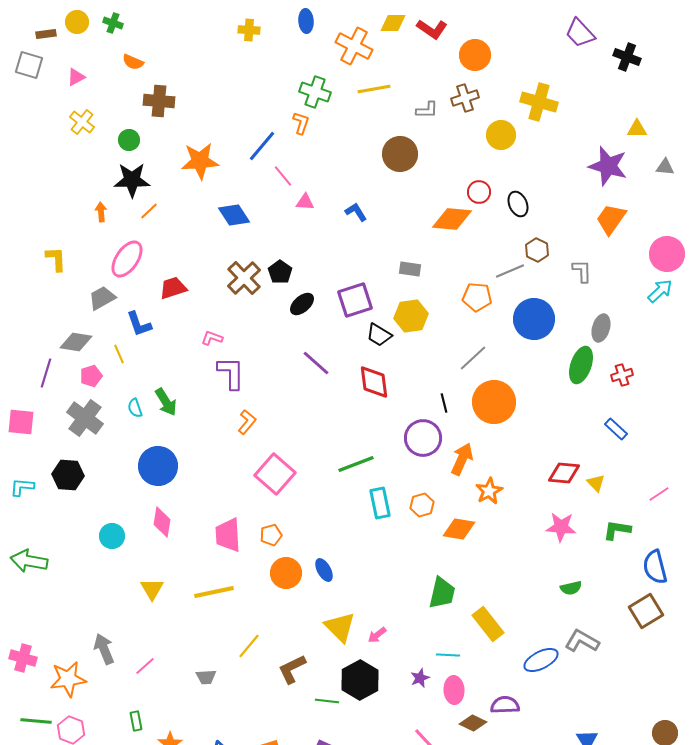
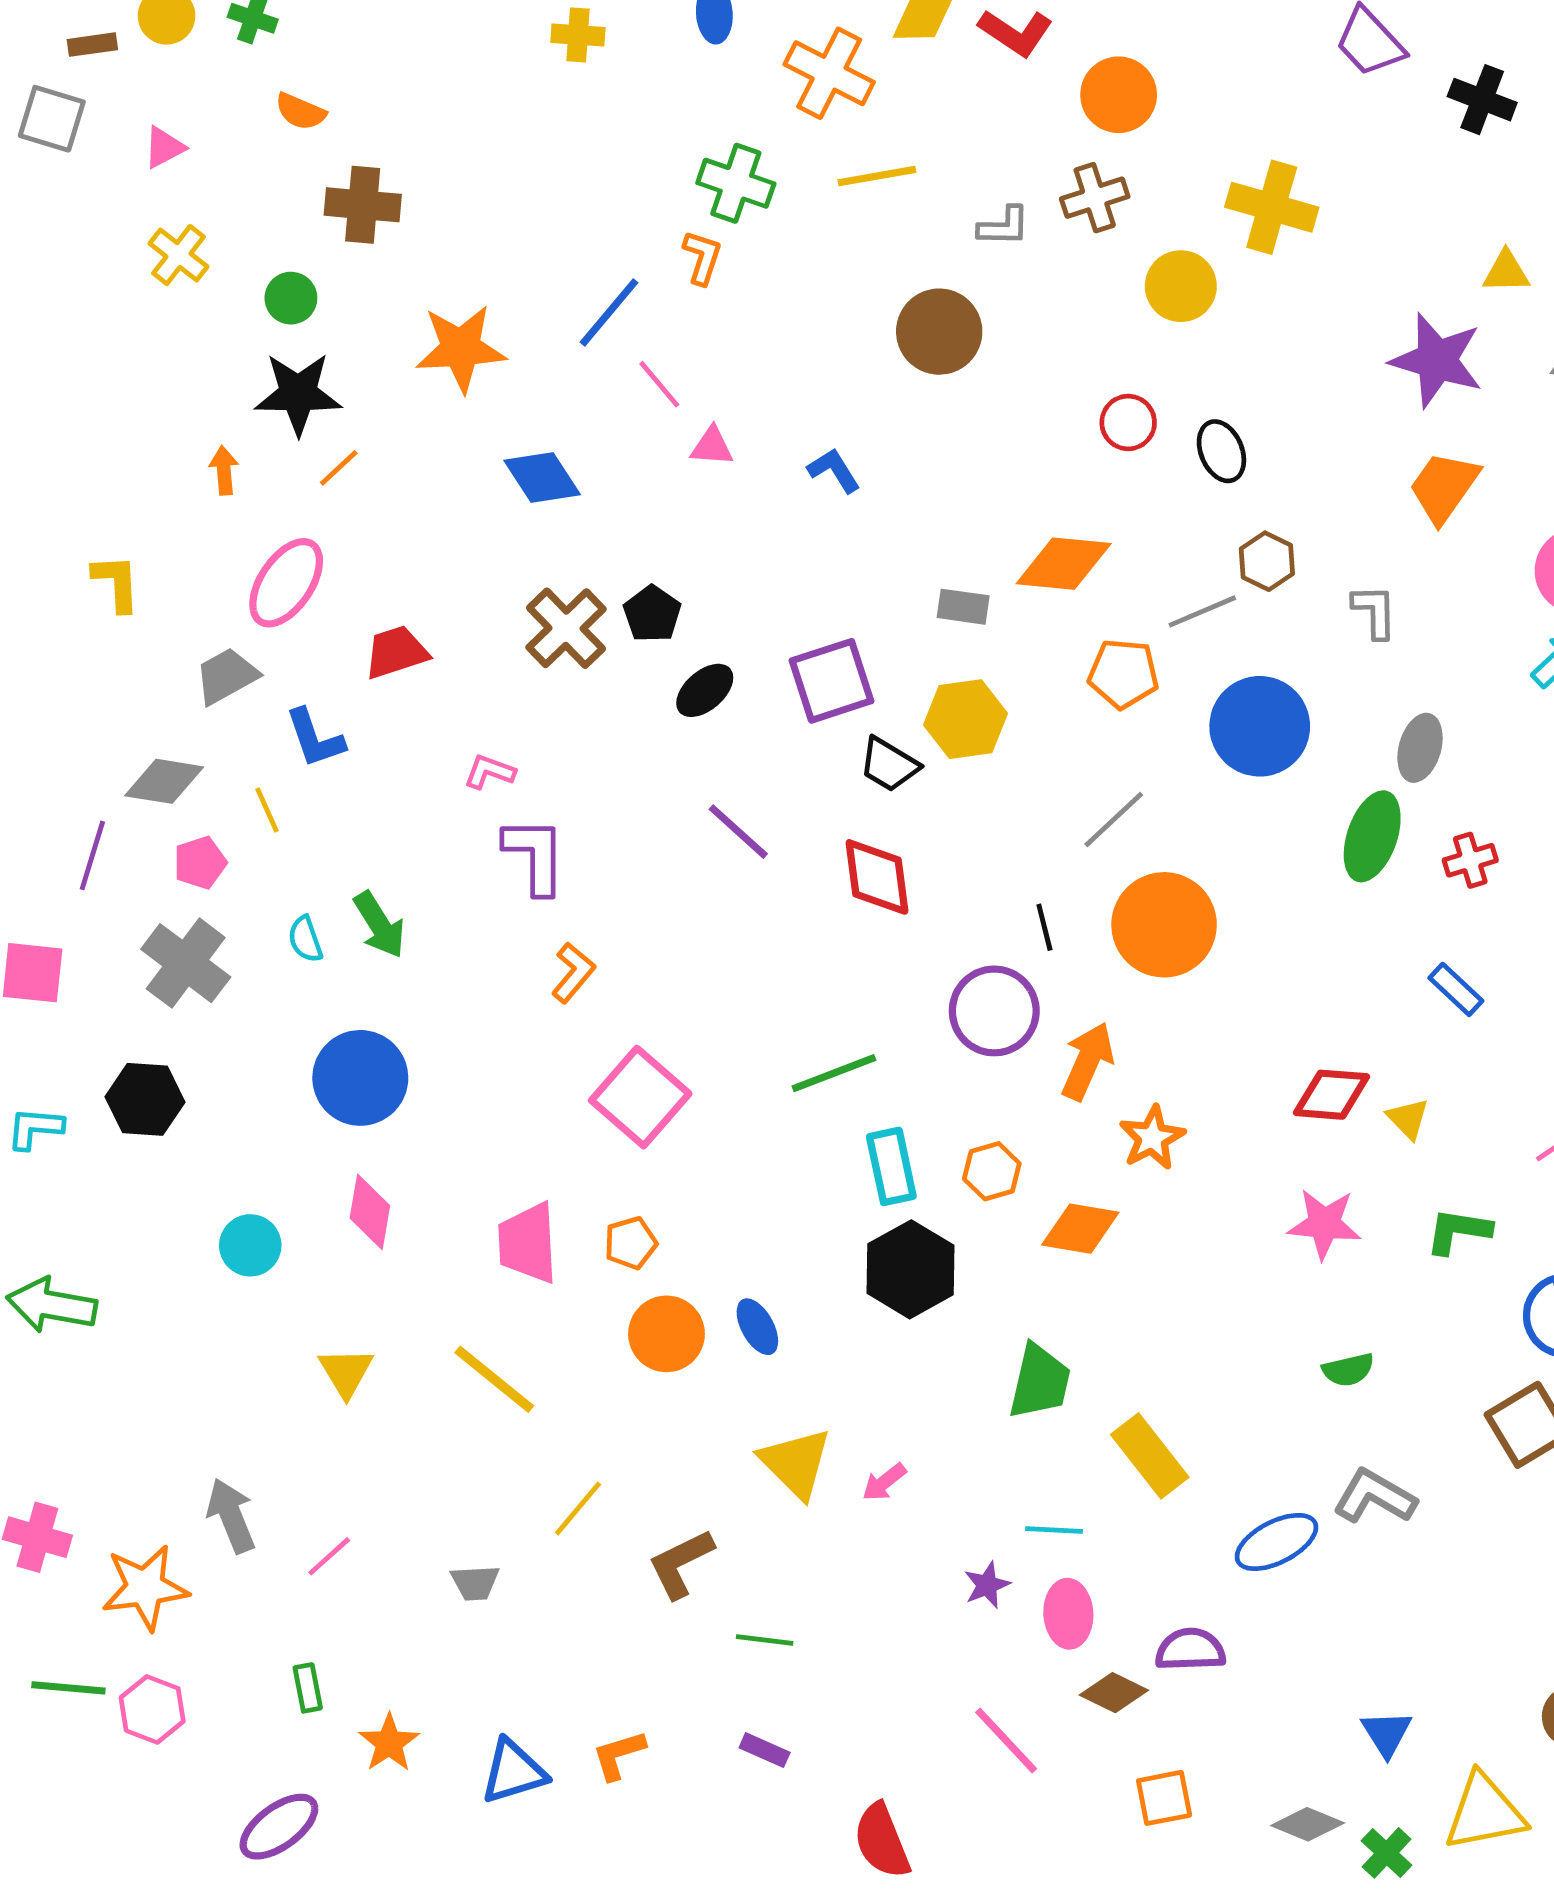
orange diamond: (452, 219) -> (1064, 564), moved
yellow line: (214, 592) -> (494, 1379), turned 51
black hexagon: (360, 680) -> (910, 1269), moved

